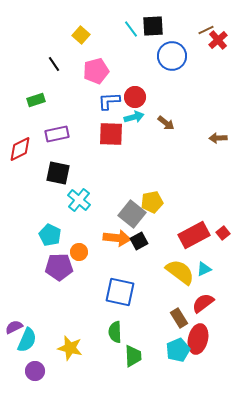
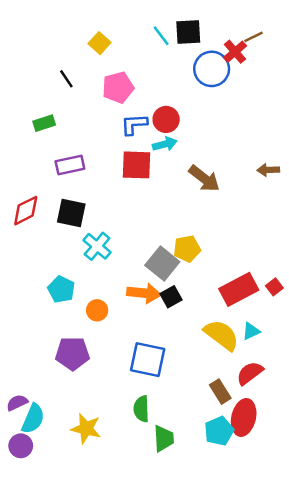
red cross: (218, 40) -> (235, 52), moved
brown arrow: (166, 123) -> (204, 179), moved, size x1.5
red diamond: (20, 149) -> (26, 211), moved
purple pentagon: (59, 267) -> (72, 353), moved
purple circle: (35, 371) -> (21, 446), moved

